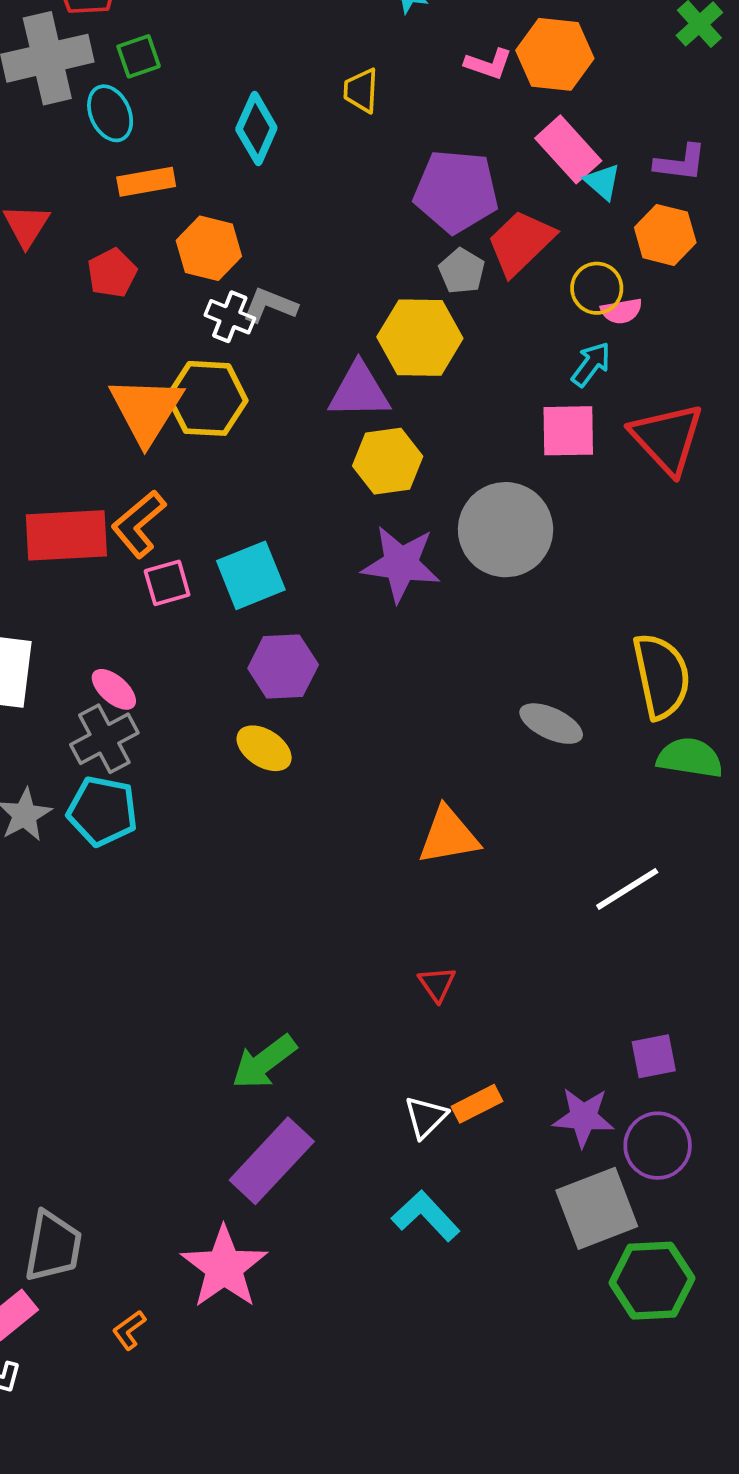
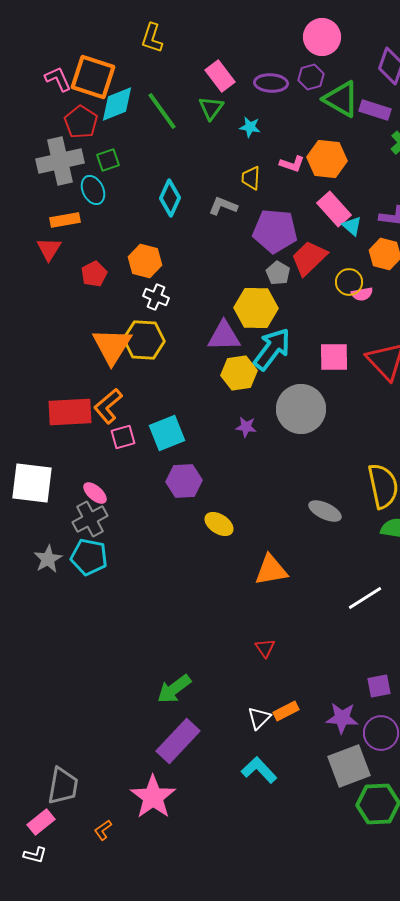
yellow trapezoid: (361, 90) -> (251, 178), moved
orange rectangle: (146, 182) -> (65, 220), moved
gray L-shape: (270, 305) -> (223, 206), moved
cyan arrow: (591, 364) -> (272, 349), moved, size x1.8
purple star: (401, 564) -> (246, 427), size x0.5
yellow ellipse: (264, 748) -> (219, 524), moved

